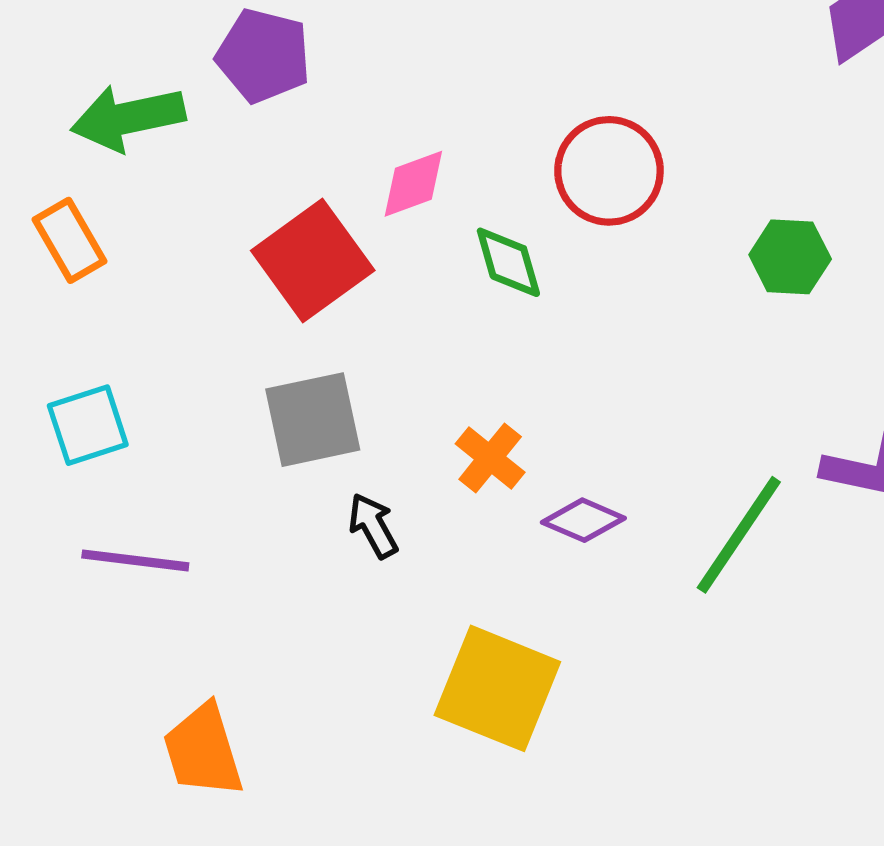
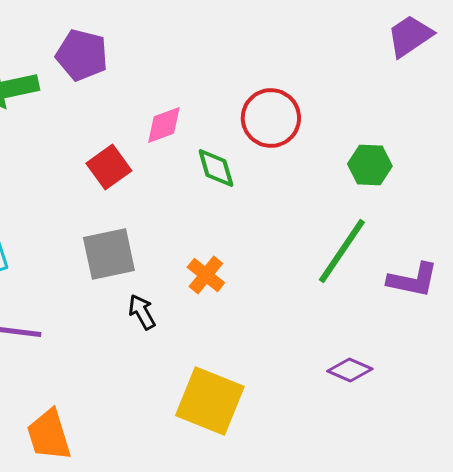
red square: (313, 260) -> (109, 167), size x0.7
purple diamond: (583, 520) -> (350, 370), moved
green line: (739, 535) -> (342, 251), moved

